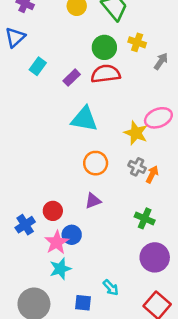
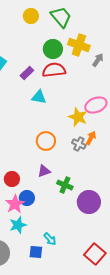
yellow cross: (137, 42) -> (79, 45), size x1.5
cyan triangle: (84, 119) -> (39, 97), moved, size x0.7
orange arrow: (152, 174) -> (91, 138), moved
green cross: (145, 218) -> (65, 185), moved
purple circle: (155, 257) -> (89, 202), moved
cyan arrow: (111, 288) -> (50, 239), moved

